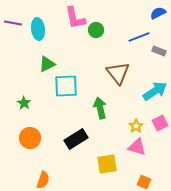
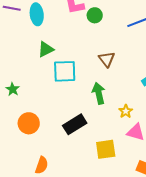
brown triangle: (118, 73) -> (107, 59), moved, size x0.7
green star: (24, 103) -> (13, 89), moved
yellow star: (136, 126) -> (126, 111), moved

